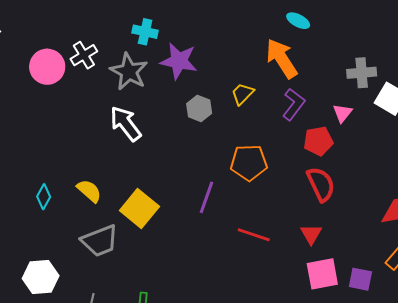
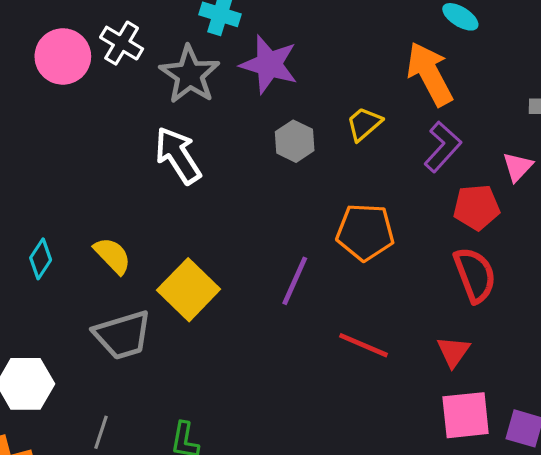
white cross: (84, 55) -> (122, 43), turned -32

